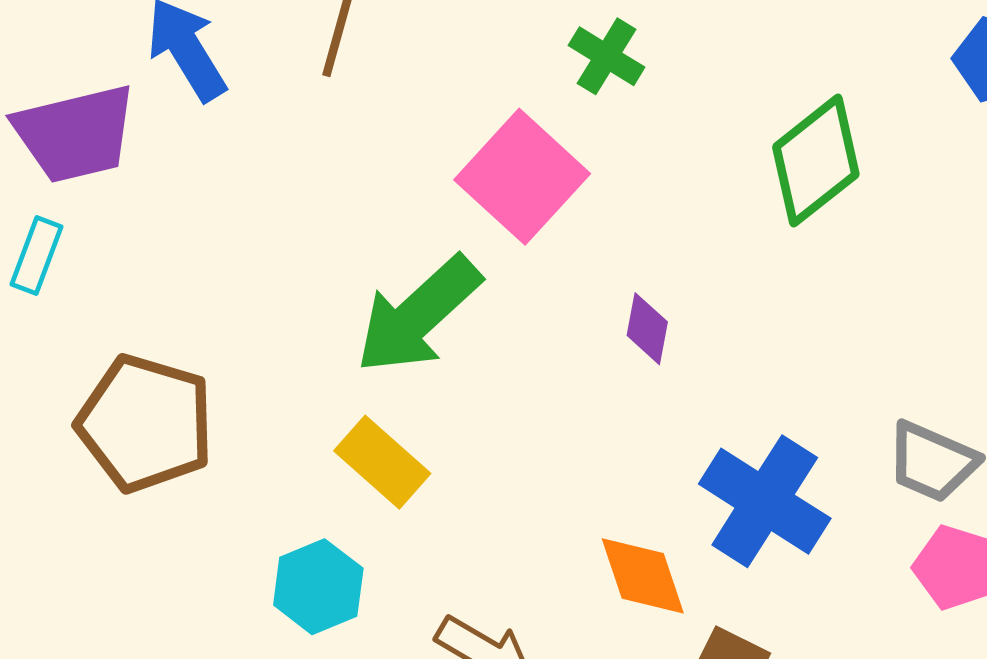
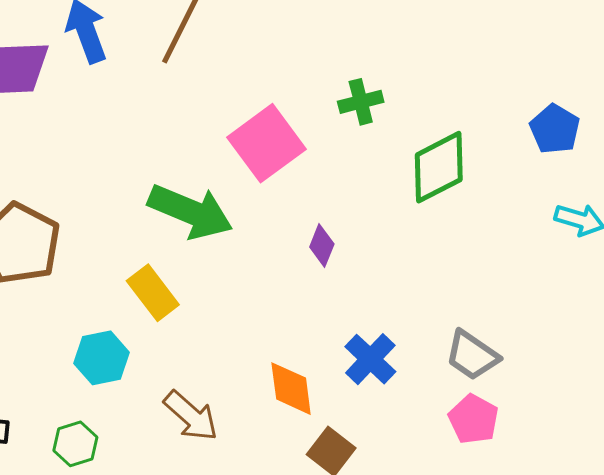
green cross: (607, 56) -> (361, 102), moved, turned 33
green arrow: (418, 315) -> (190, 212), turned -126
blue cross: (765, 501) -> (370, 359), size x0.7

